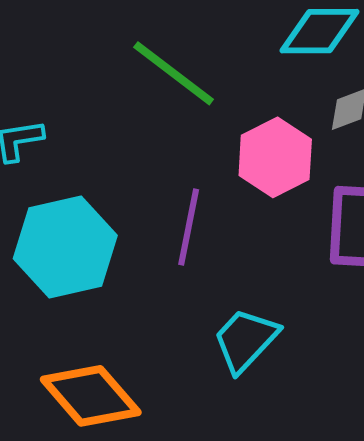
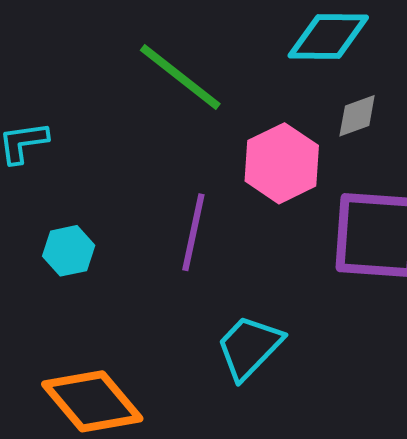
cyan hexagon: (65, 247) -> (69, 251), size x0.5

